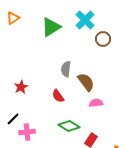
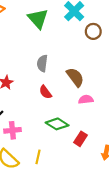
green triangle: (51, 27) -> (38, 19), turned -40
gray semicircle: (66, 69) -> (42, 63), moved

